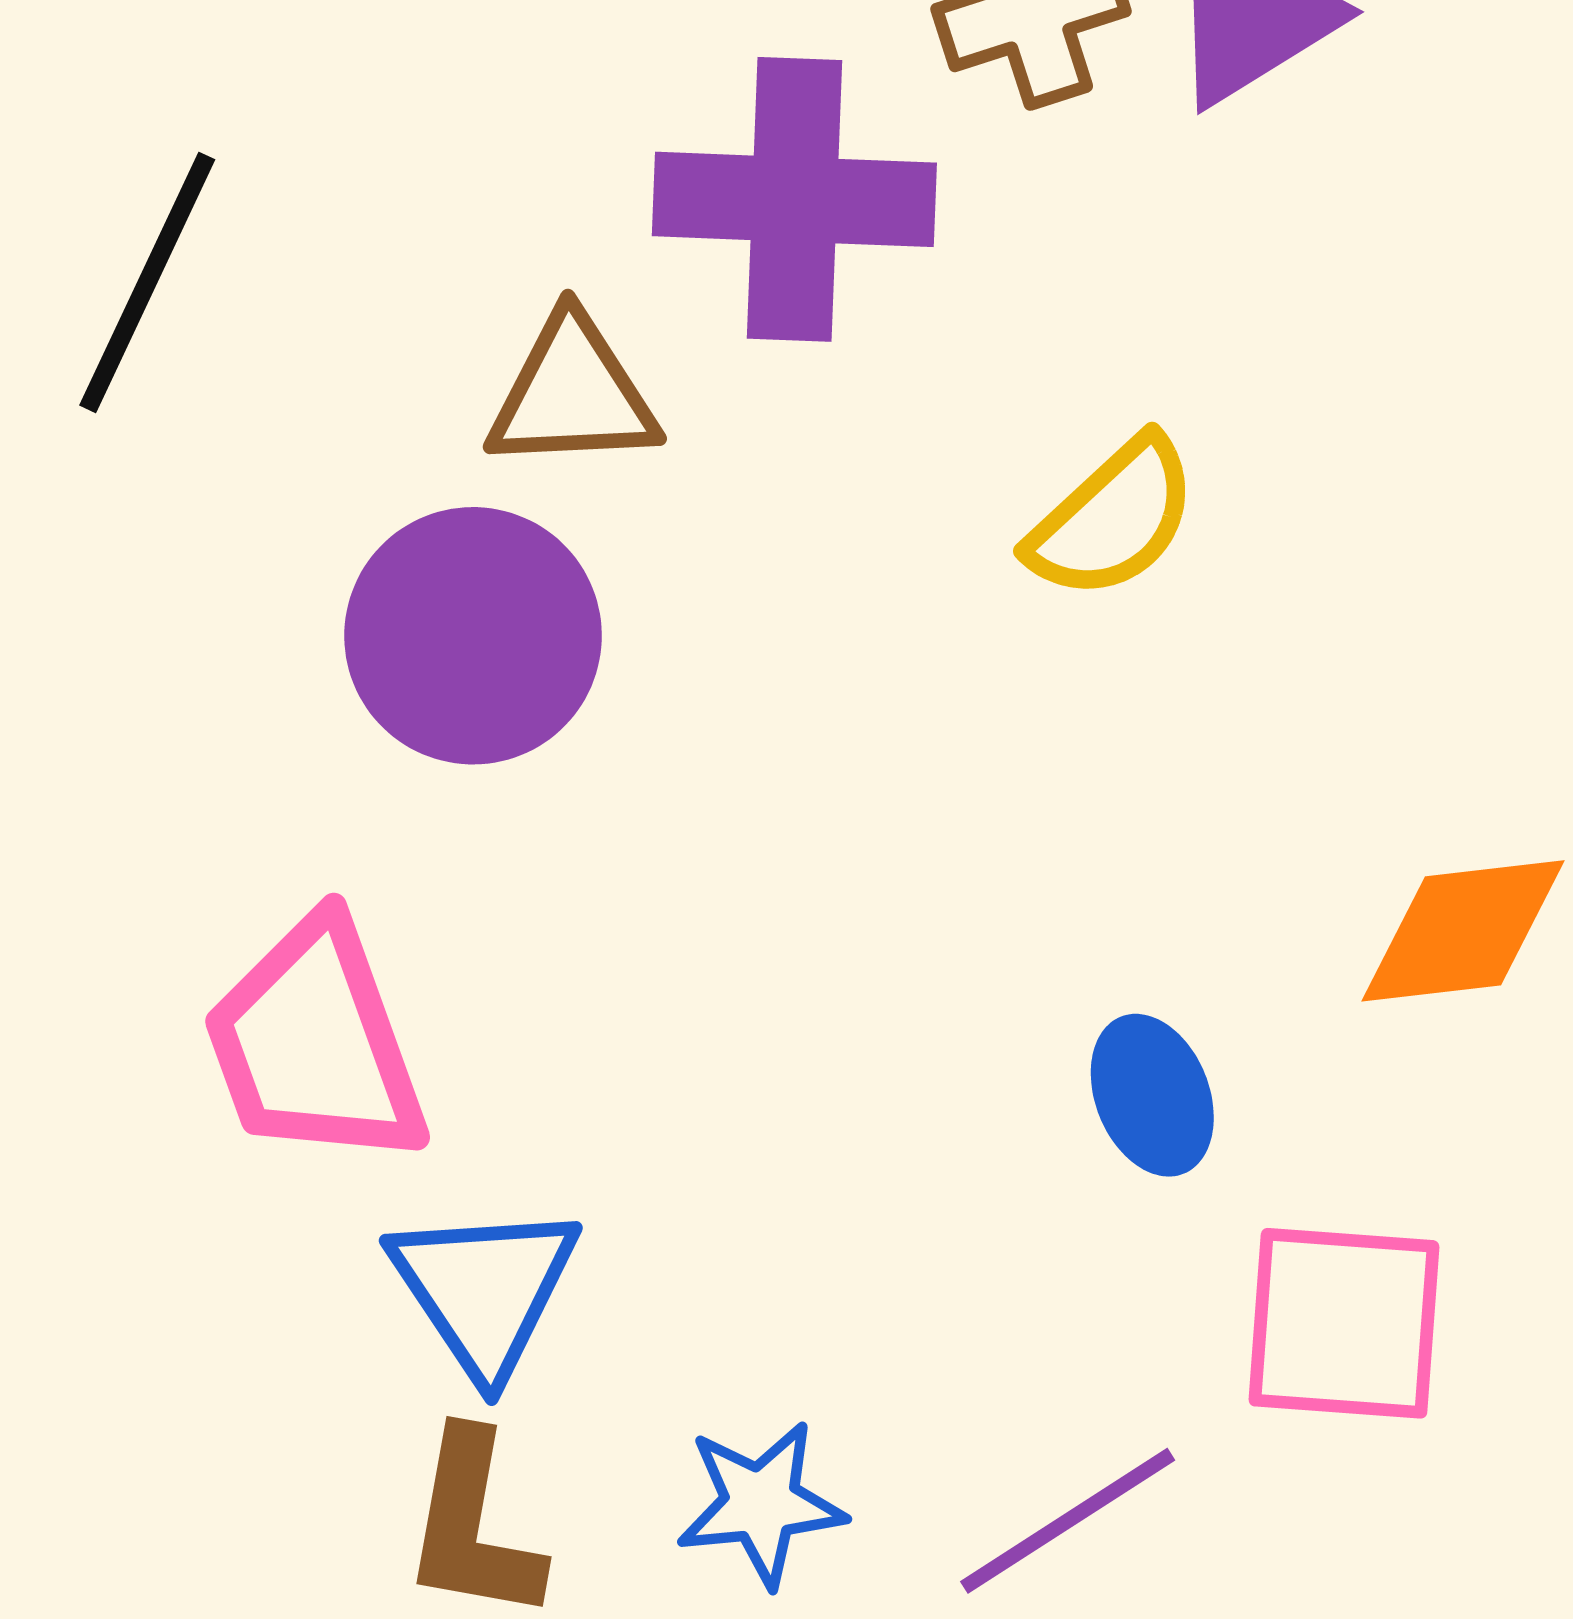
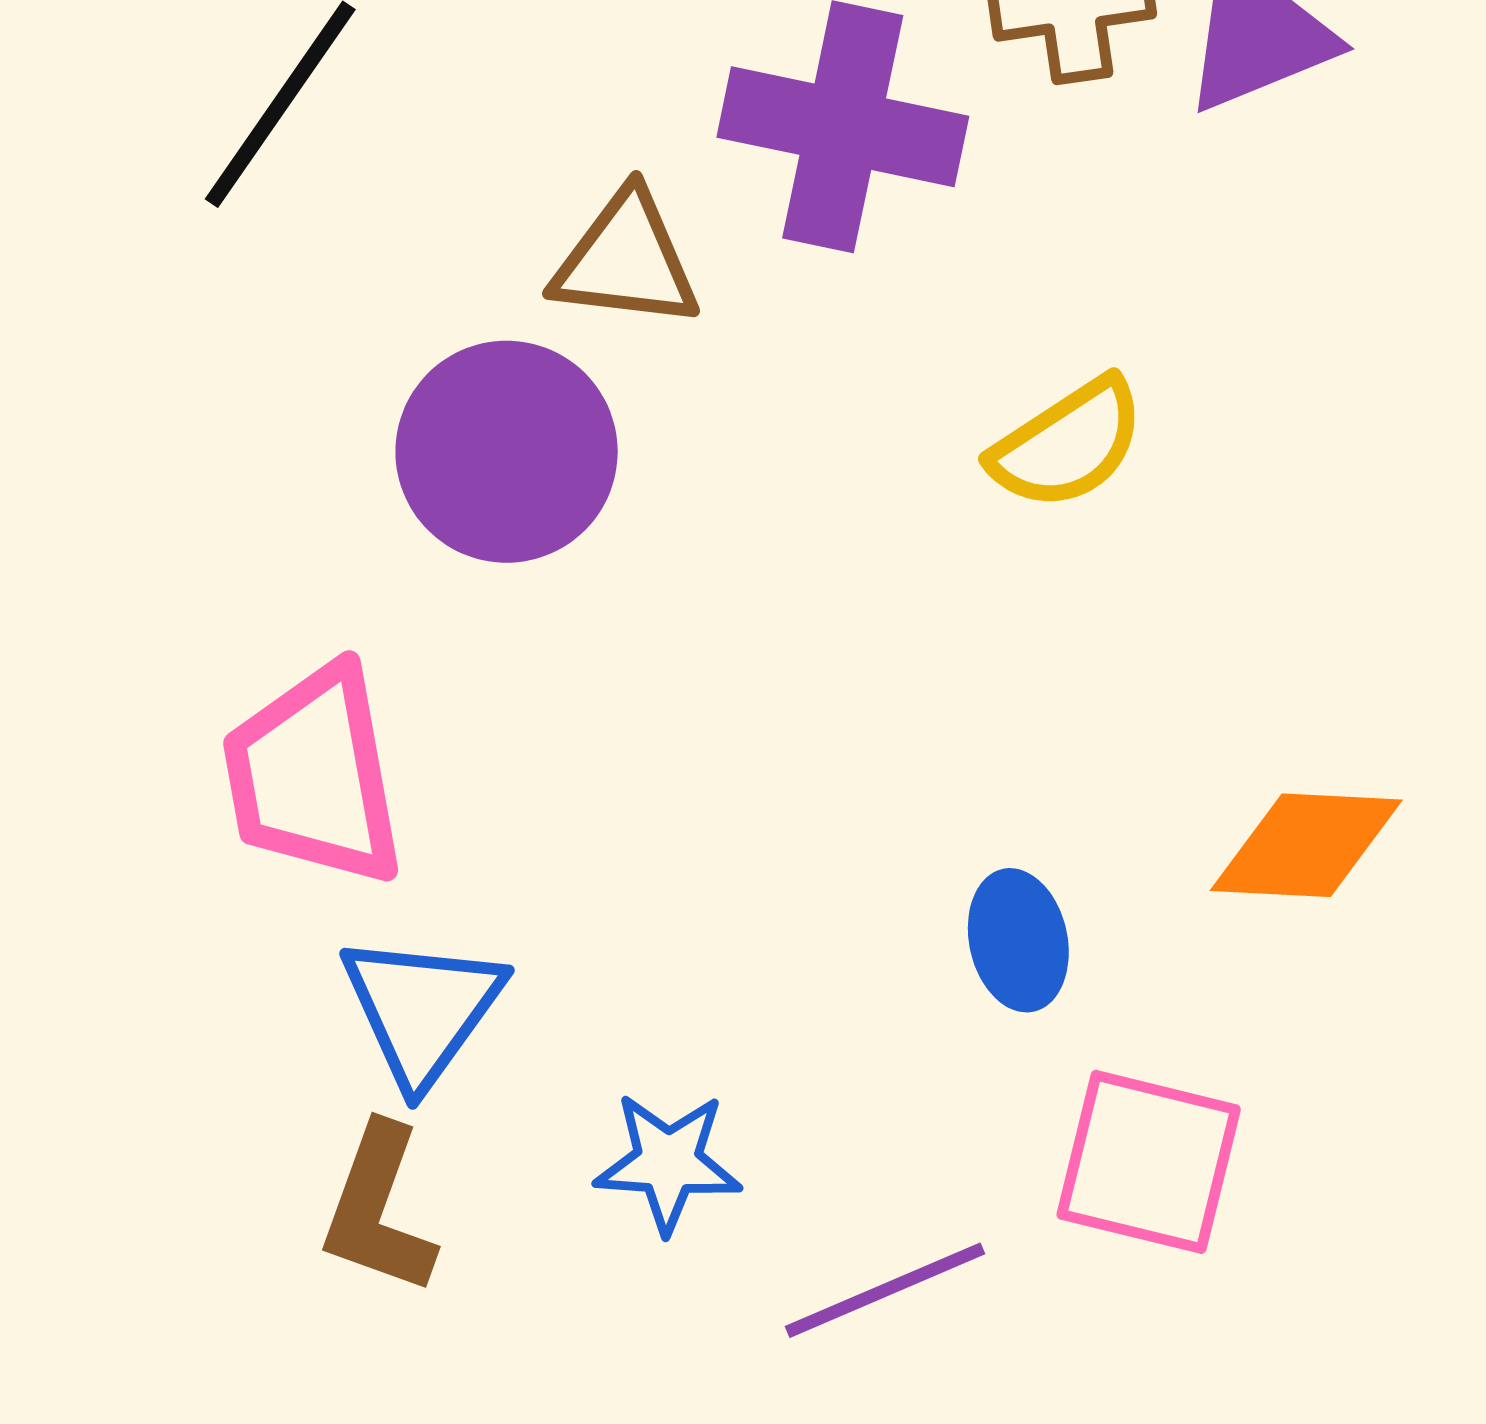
blue star: (761, 1504) -> (668, 1162), moved

